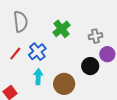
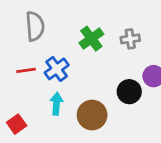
gray cross: (95, 36) -> (130, 39), moved
red line: (15, 54) -> (26, 70), turned 40

